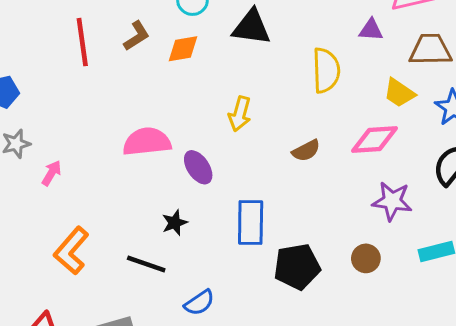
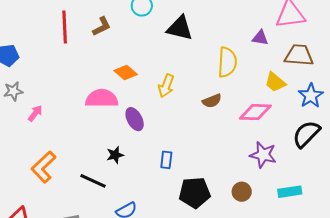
orange diamond: (183, 49) -> (126, 72), moved, turned 45
brown semicircle: (306, 151) -> (212, 101), moved
blue rectangle: (251, 222) -> (166, 160), size x0.6

